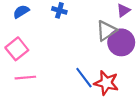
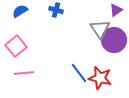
gray triangle: (106, 31) -> (100, 29), turned -30

